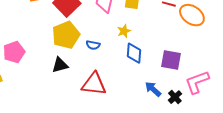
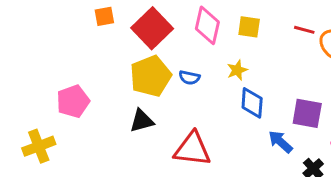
blue semicircle: (93, 45) -> (189, 78), moved
blue arrow: (153, 89) -> (280, 142), moved

